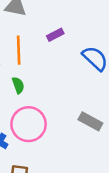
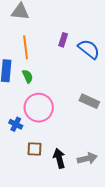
purple rectangle: (55, 35) -> (63, 40), moved, turned -40

